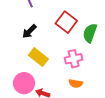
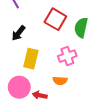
yellow rectangle: (38, 57) -> (31, 59), turned 72
orange semicircle: (76, 83) -> (60, 81), moved

